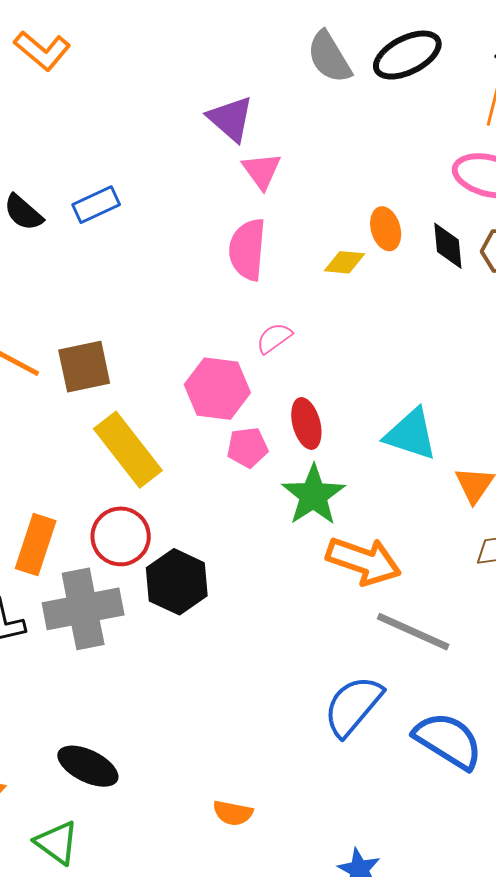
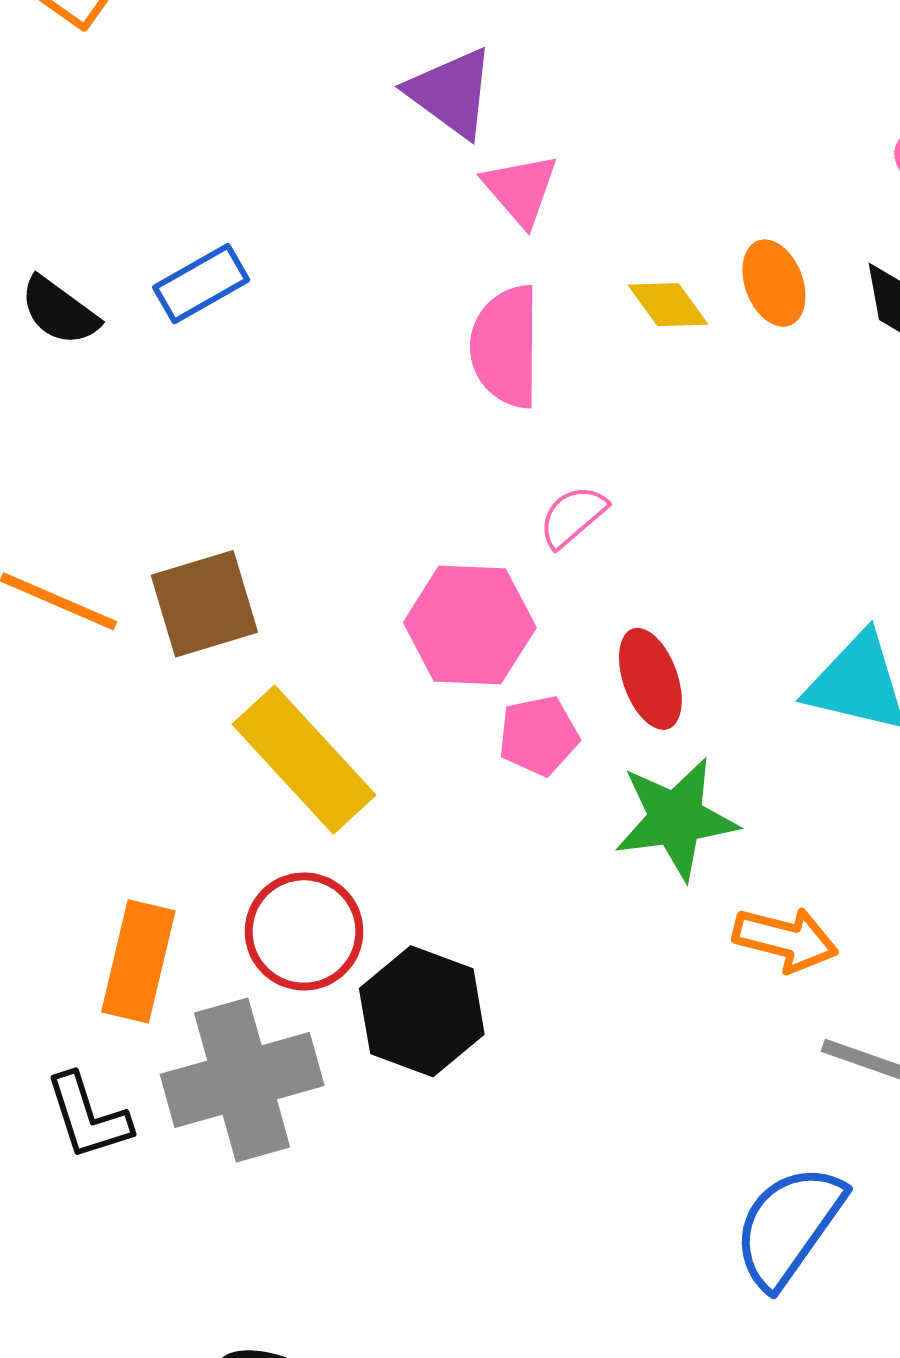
yellow diamond: (344, 262) -> (668, 305), moved, turned 54
green star: (313, 495) -> (676, 819), turned 30
orange arrow: (364, 561) -> (785, 939), size x0.7

